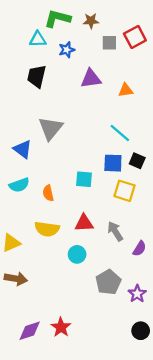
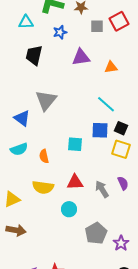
cyan triangle: (38, 39) -> (26, 22), moved
yellow square: (124, 191) -> (121, 149), moved
purple semicircle: (140, 249) -> (123, 183), moved, turned -56

